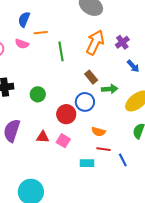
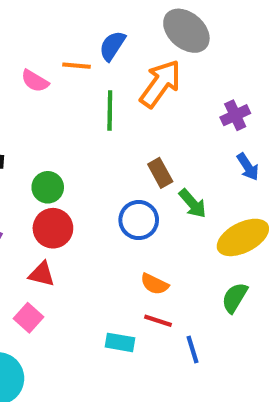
blue semicircle: (24, 19) -> (112, 46), moved
orange arrow: (95, 42) -> (160, 84), moved
green arrow: (110, 89) -> (193, 203), turned 42
red circle: (66, 114) -> (53, 228), moved
pink square: (63, 141) -> (28, 318), moved

